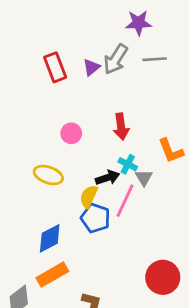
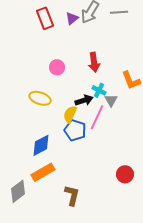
red circle: (163, 277) -> (125, 174), size x0.7

